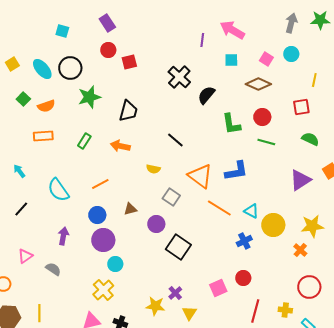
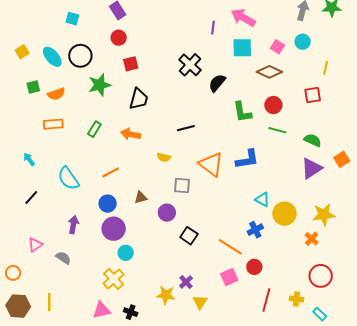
cyan square: (231, 60) -> (242, 48), size x1.5
red square: (129, 62) -> (131, 64), moved
green square: (23, 99) -> (33, 87), turned 32
green semicircle: (310, 139) -> (313, 140), moved
black line: (175, 140) -> (186, 128), turned -54
gray square: (171, 197) -> (182, 185), turned -30
orange line: (219, 208) -> (230, 247), moved
black square: (178, 247) -> (189, 236), size x0.7

